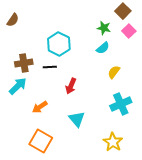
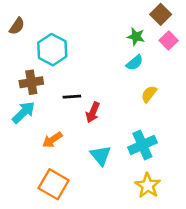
cyan hexagon: (59, 44) -> (52, 50), moved
black line: (50, 67) -> (72, 97), moved
cyan cross: (121, 104) -> (142, 145), moved

